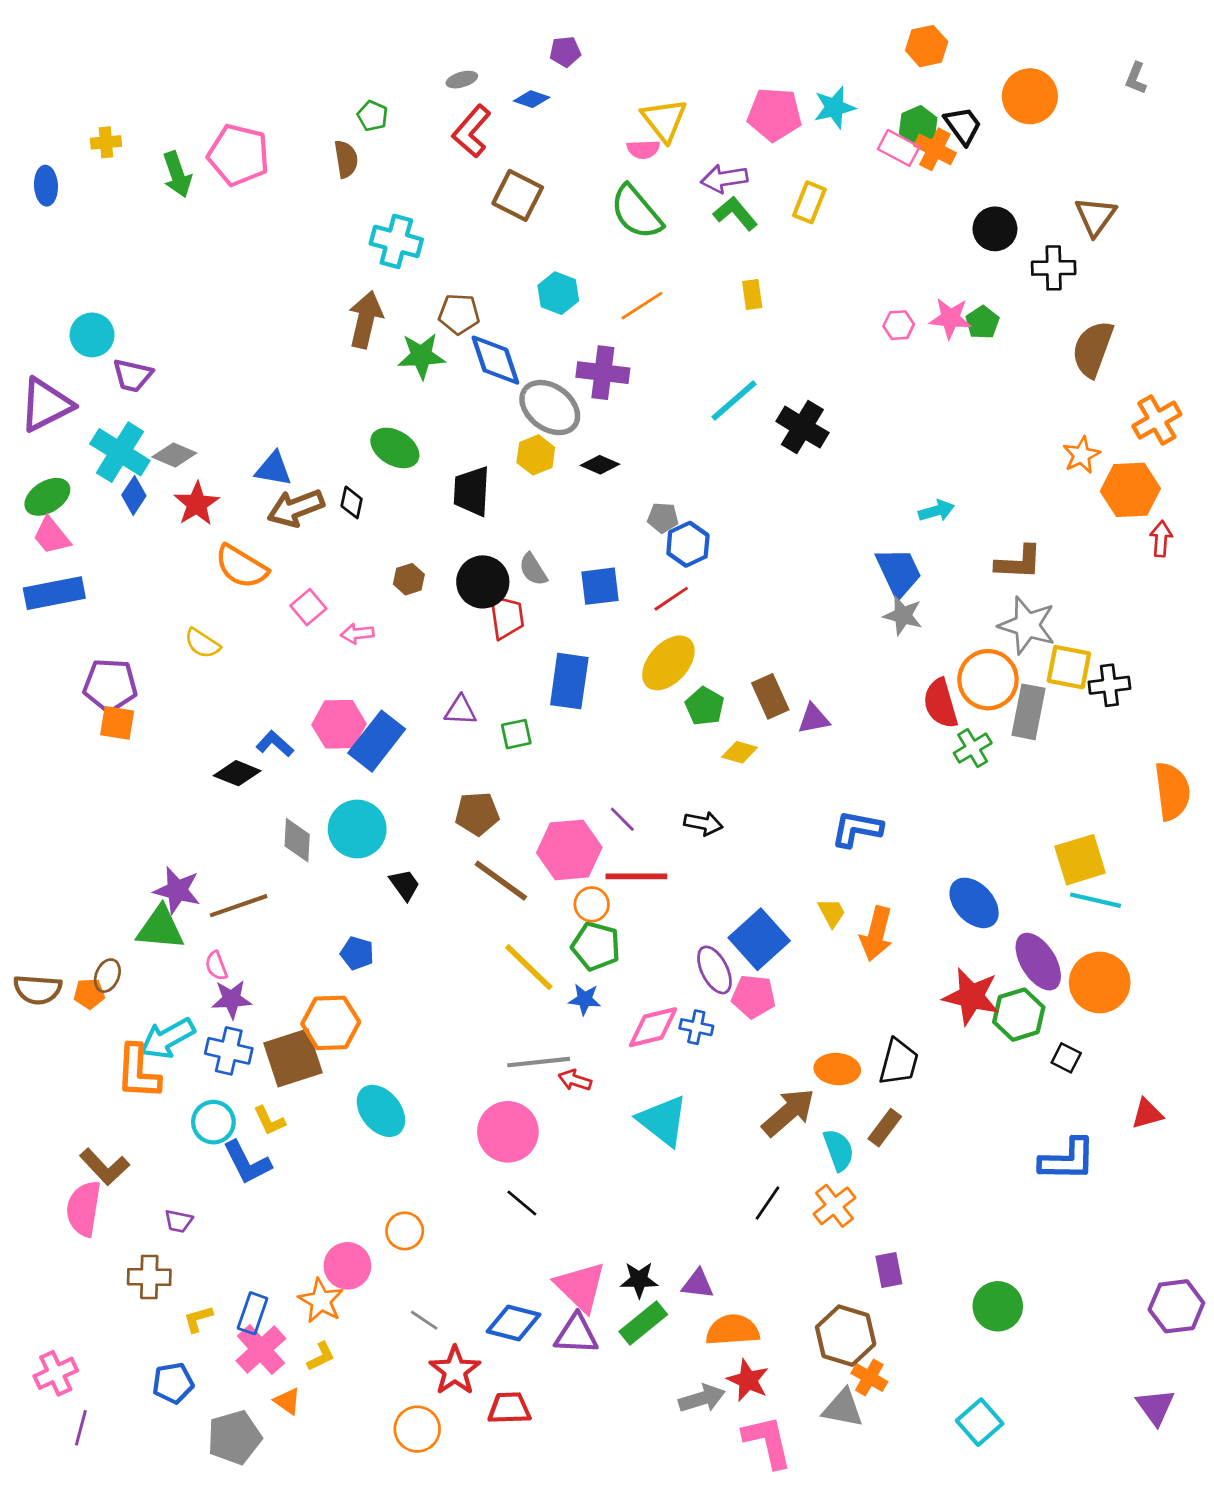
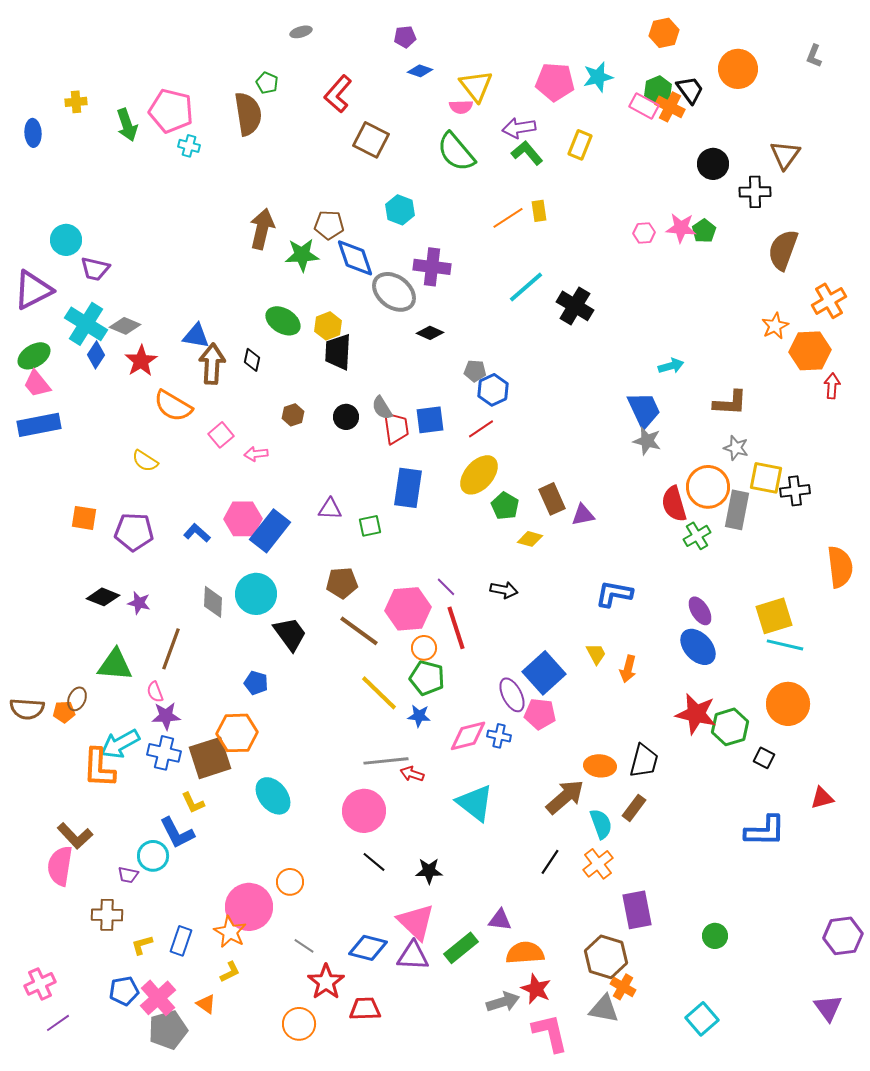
gray ellipse: (462, 80) -> (301, 32), moved
blue diamond: (532, 99) -> (420, 71), moved
brown semicircle: (346, 159) -> (248, 114), size x1.6
cyan cross: (396, 241) -> (189, 146), moved, size x0.6
orange line: (642, 306) -> (508, 218), moved
yellow hexagon: (536, 455) -> (328, 326), moved
brown arrow: (296, 508) -> (212, 364), turned 114
black circle: (483, 582) -> (346, 417), size x0.7
red trapezoid: (507, 617) -> (396, 428), moved
gray star: (1027, 625) -> (736, 448), size x0.6
purple pentagon: (110, 685) -> (134, 532), moved
black diamond: (237, 773) -> (103, 597), moved
red line: (636, 876) -> (456, 628), turned 72
black trapezoid: (405, 885) -> (290, 634), size x1.5
purple star: (177, 890) -> (139, 603), moved, size x0.7
brown line: (239, 906) -> (171, 649), turned -51
orange arrow: (876, 934) -> (628, 669), size x0.7
purple ellipse: (1038, 962) -> (700, 611), moved, size x0.7
cyan circle: (213, 1122) -> (153, 856), moved
pink circle: (347, 1266) -> (249, 907), size x1.4
purple rectangle: (889, 1270) -> (637, 910), size x1.5
black star: (639, 1280) -> (429, 871), moved
green circle: (998, 1306) -> (715, 936), size x0.7
pink cross: (261, 1350) -> (158, 998), moved
purple line: (81, 1428) -> (58, 1023), turned 40

